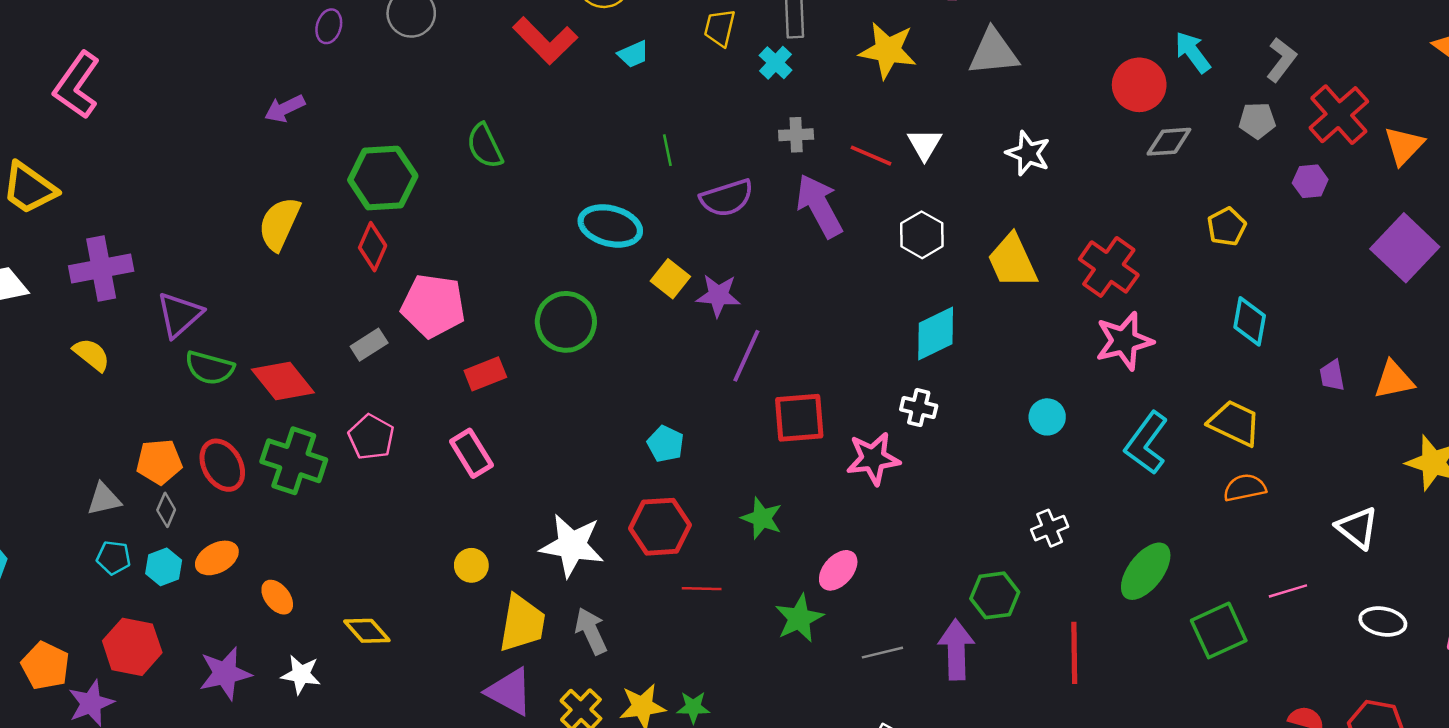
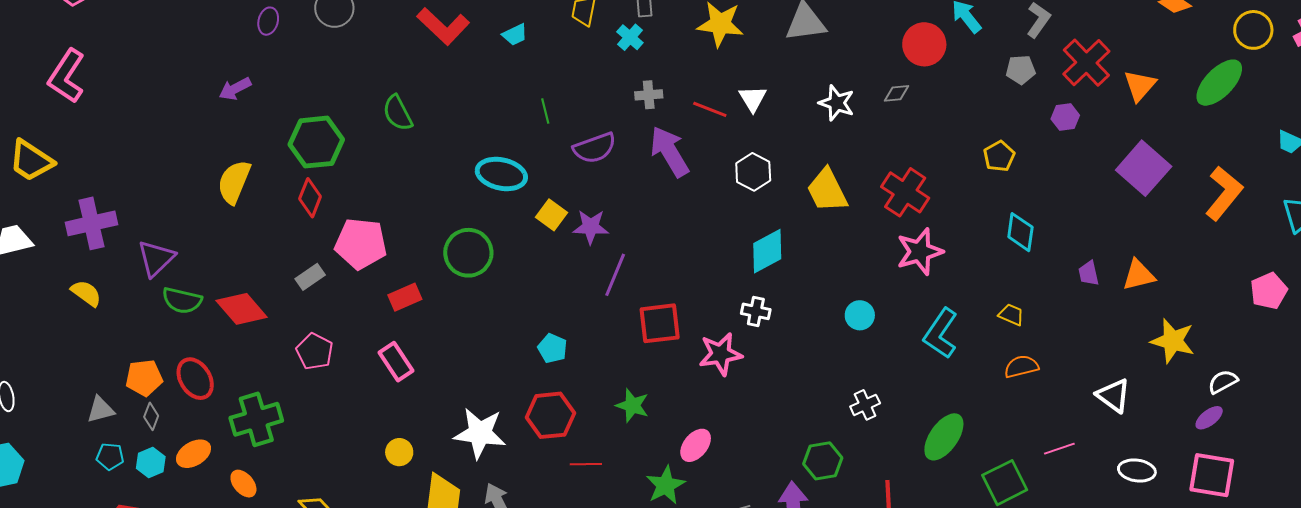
gray diamond: (1169, 142) -> (897, 93), moved, size x0.7
yellow trapezoid: (1235, 423) -> (1011, 315), size x0.6
green cross: (294, 461) -> (256, 419), moved, turned -33

